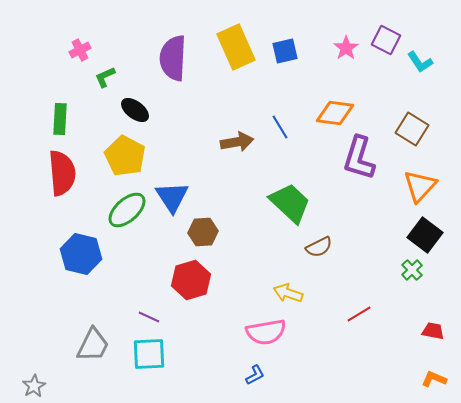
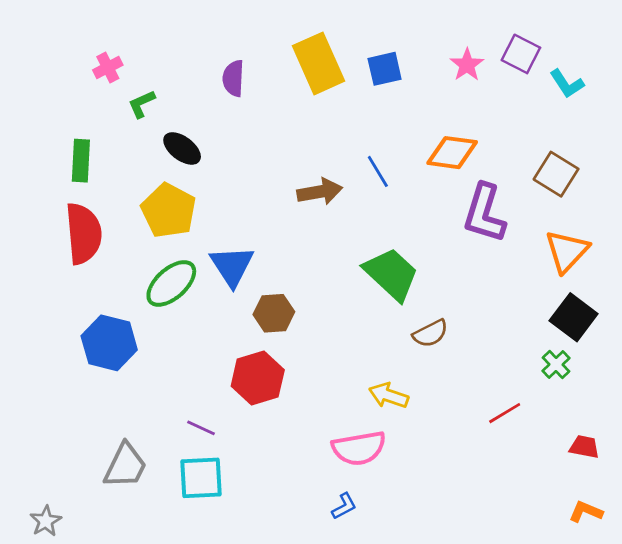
purple semicircle: (173, 58) -> (233, 78), size x0.6
red line: (359, 314) -> (505, 413), moved

